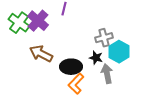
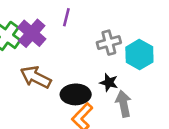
gray cross: (104, 38) -> (109, 43), moved
cyan hexagon: (119, 52) -> (139, 55), moved

